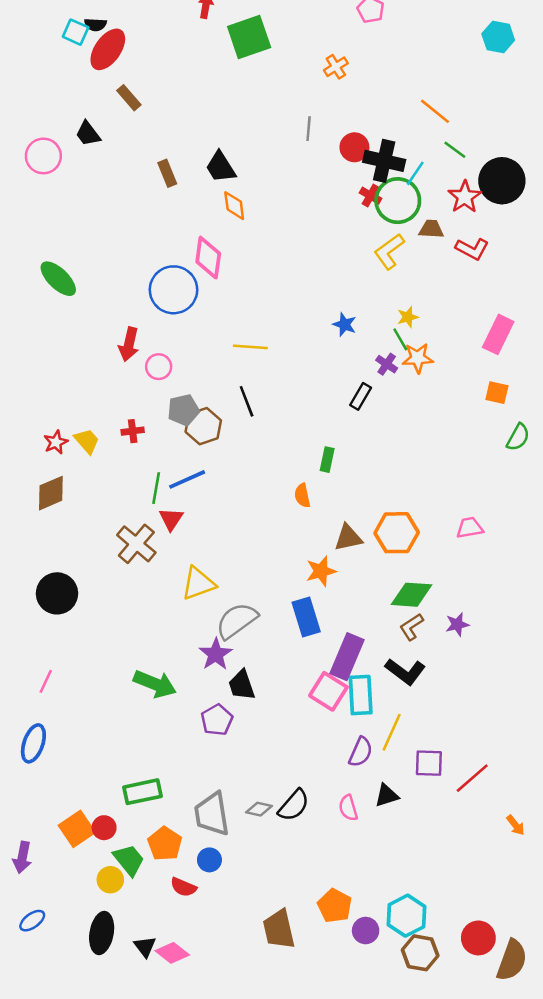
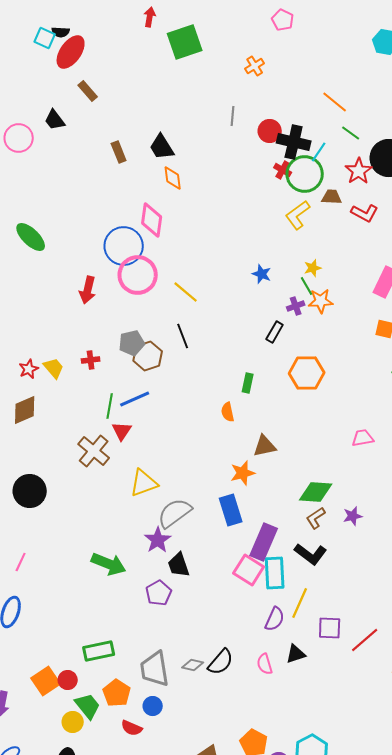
yellow line: (250, 347) -> (186, 292), turned 36
purple cross: (387, 364) -> (296, 306), turned 36
pink circle: (159, 367) -> (138, 275), moved, size x1.8
orange hexagon: (397, 533) -> (307, 373), moved

